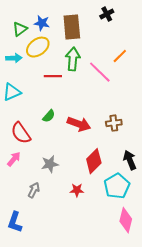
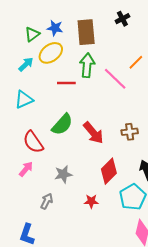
cyan arrow: (14, 58) -> (26, 64), turned -42
green semicircle: (49, 116) -> (62, 124), size x1.6
red arrow: (79, 124) -> (93, 133), turned 30

